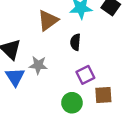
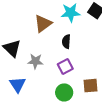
purple square: (85, 75) -> (65, 67), moved
blue triangle: (15, 77) -> (17, 85), moved

